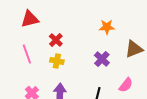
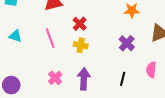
pink semicircle: (126, 85) -> (151, 70), turned 147

